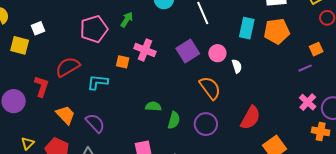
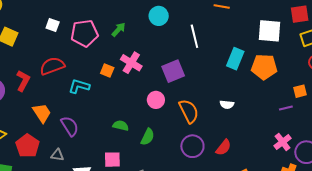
white square: (38, 28) -> (53, 25), moved, turned 32
pink circle: (217, 53) -> (156, 100), moved
white semicircle: (237, 66) -> (227, 105), moved, turned 104
green semicircle: (153, 106) -> (121, 126), moved
red semicircle: (250, 118) -> (223, 147), size x0.7
purple circle: (206, 124) -> (192, 146), moved

